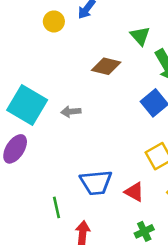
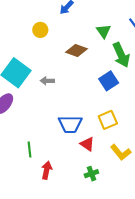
yellow circle: (54, 21) -> (40, 30), moved
blue trapezoid: (96, 183) -> (70, 124), moved

